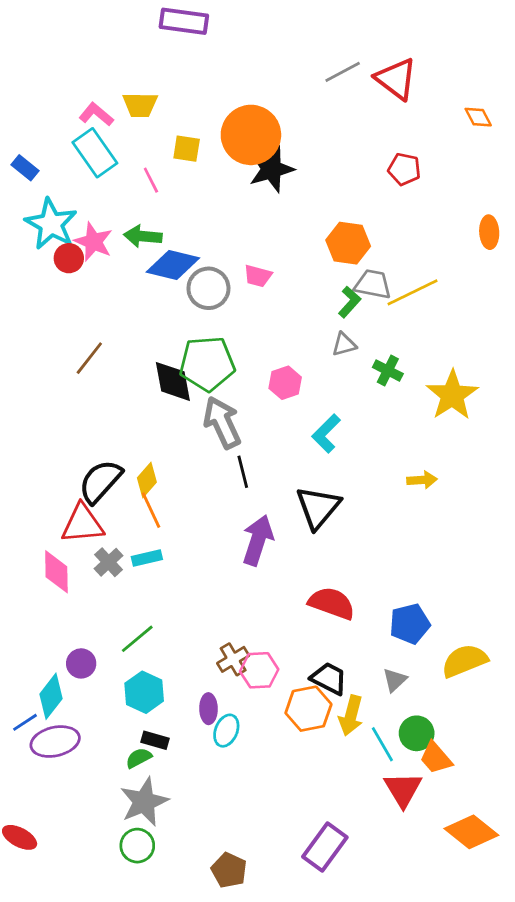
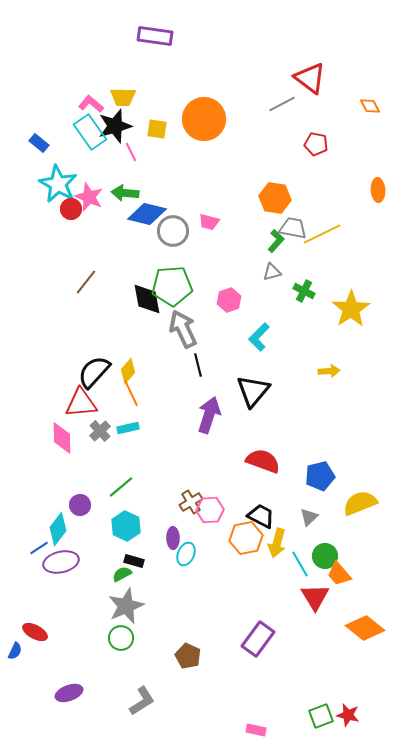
gray line: (343, 72) -> (282, 104), moved
black star: (271, 169) -> (115, 126), moved

